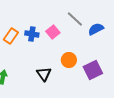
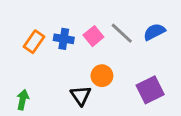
gray line: (75, 19) -> (122, 33), moved
orange circle: (69, 60) -> (102, 76), moved

